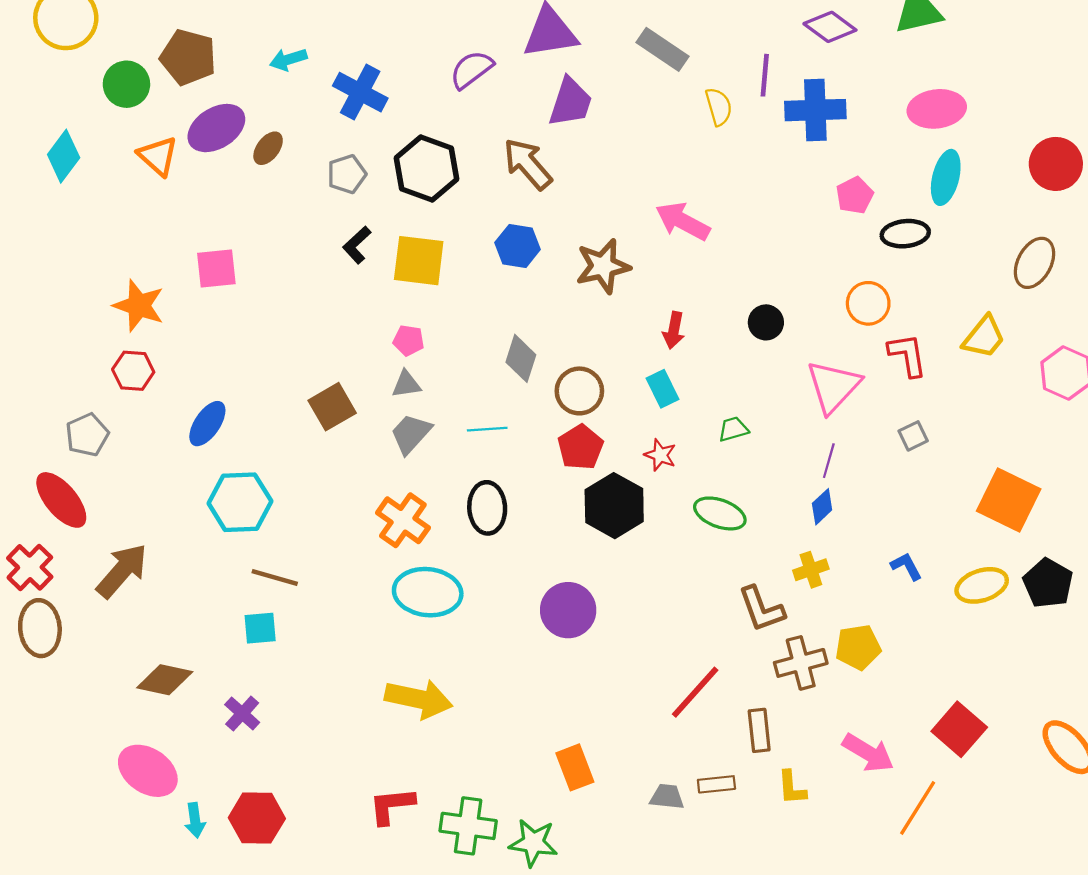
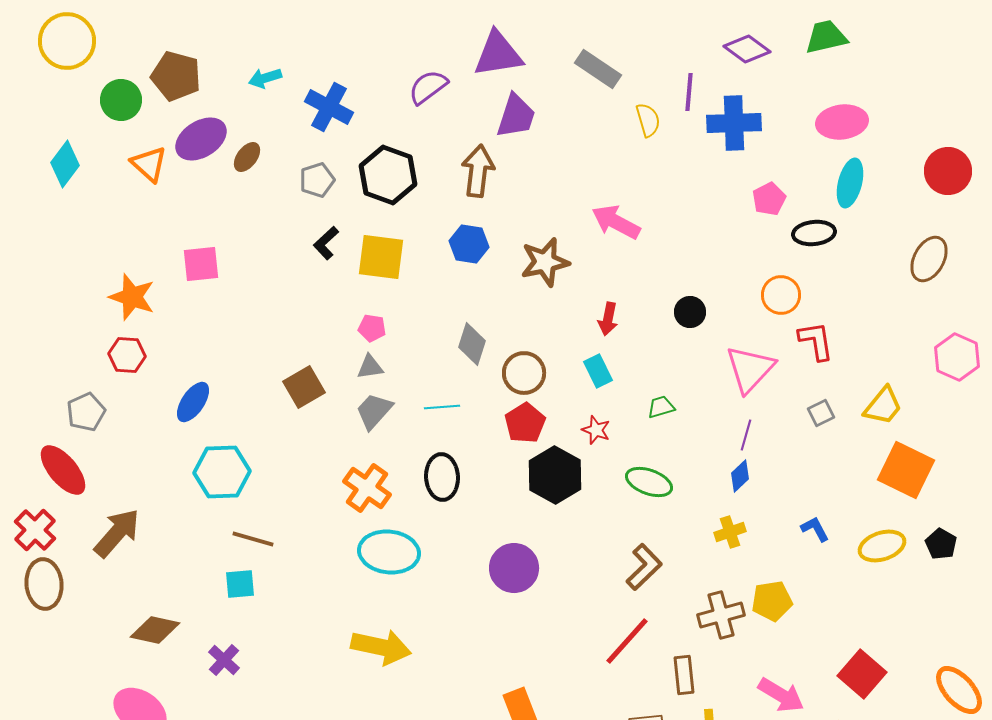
brown arrow: (528, 164) -> (478, 171), turned 48
yellow trapezoid: (984, 337) -> (883, 406), moved
black pentagon: (1048, 583) -> (941, 544), size x0.7
brown L-shape: (761, 609) -> (644, 567), moved, turned -114

